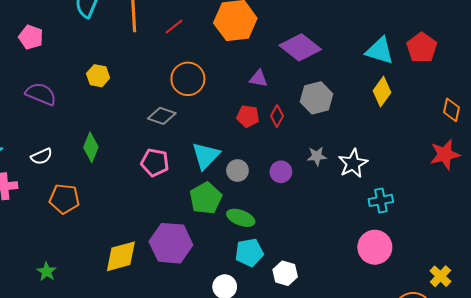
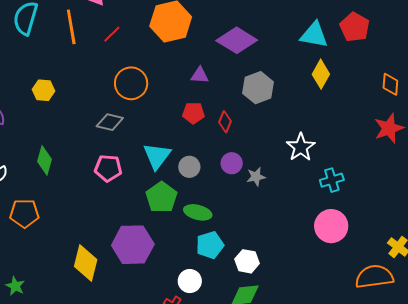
red diamond: (277, 116) -> (225, 122), moved
gray star: (317, 156) -> (256, 177), moved
yellow diamond: (121, 256) -> (86, 263), turned -54

